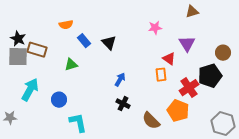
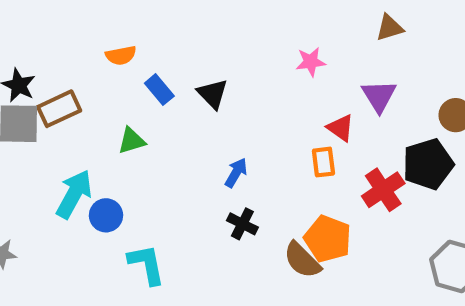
brown rectangle: (37, 50) -> (59, 109), turned -42
cyan arrow: (30, 90) -> (74, 194), moved
orange pentagon: (178, 111) -> (328, 239), moved

